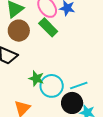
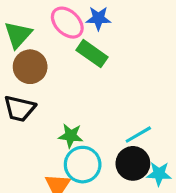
green rectangle: (48, 27) -> (92, 54), moved
cyan circle: (52, 86) -> (83, 165), moved

